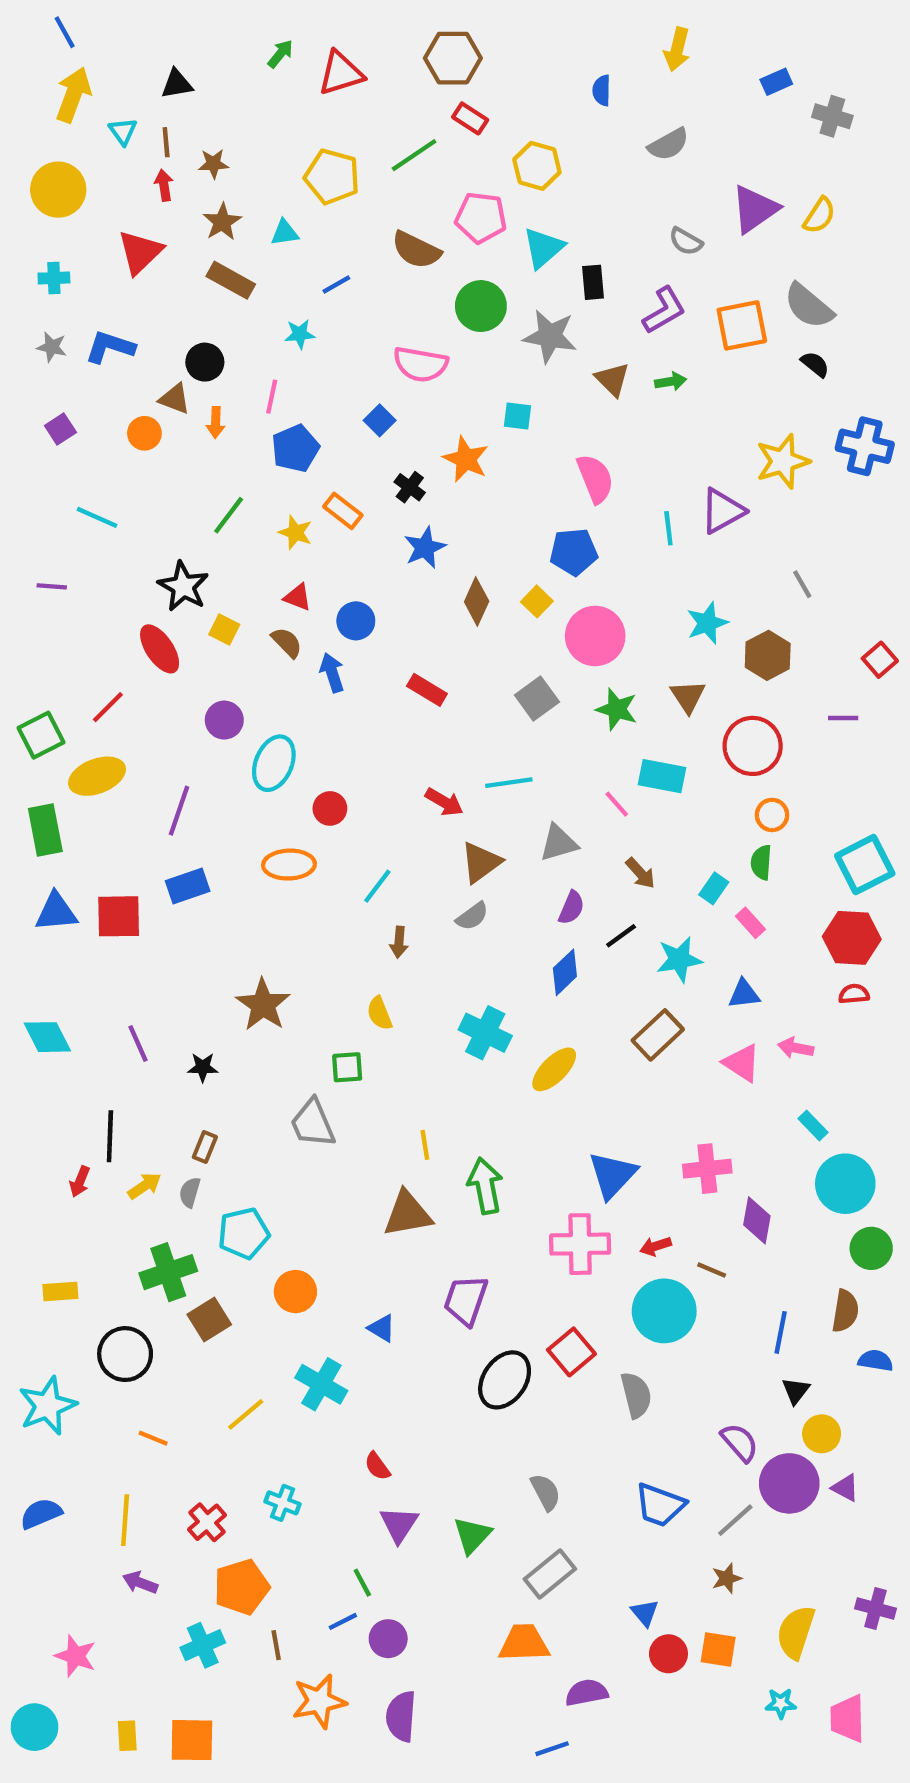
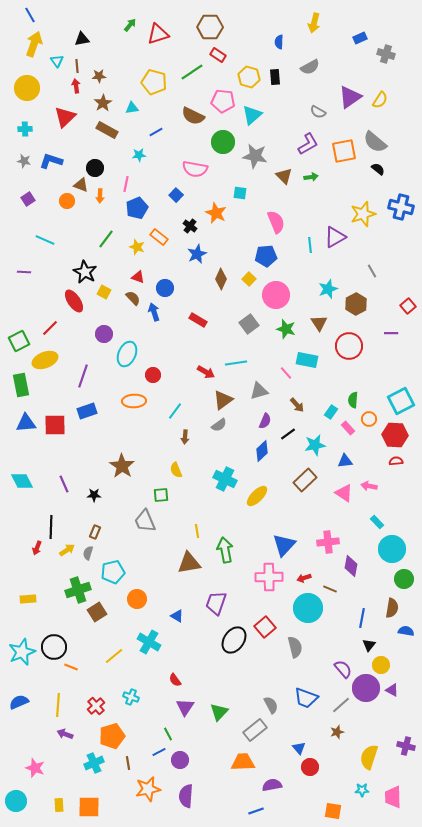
black rectangle: (593, 282) -> (275, 77), moved
orange circle: (772, 815) -> (369, 419), moved
black circle: (125, 1354) -> (54, 647), moved
gray semicircle: (546, 1492) -> (271, 705), moved
orange square: (718, 1649) -> (333, 811), moved

